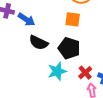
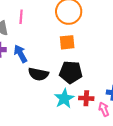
blue arrow: (26, 19) -> (20, 54), turned -138
red cross: (85, 73) -> (86, 98), moved, turned -32

